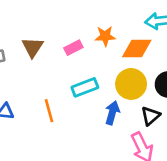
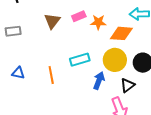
brown triangle: (33, 47) -> (52, 21), moved
pink rectangle: (73, 48) -> (79, 16), moved

